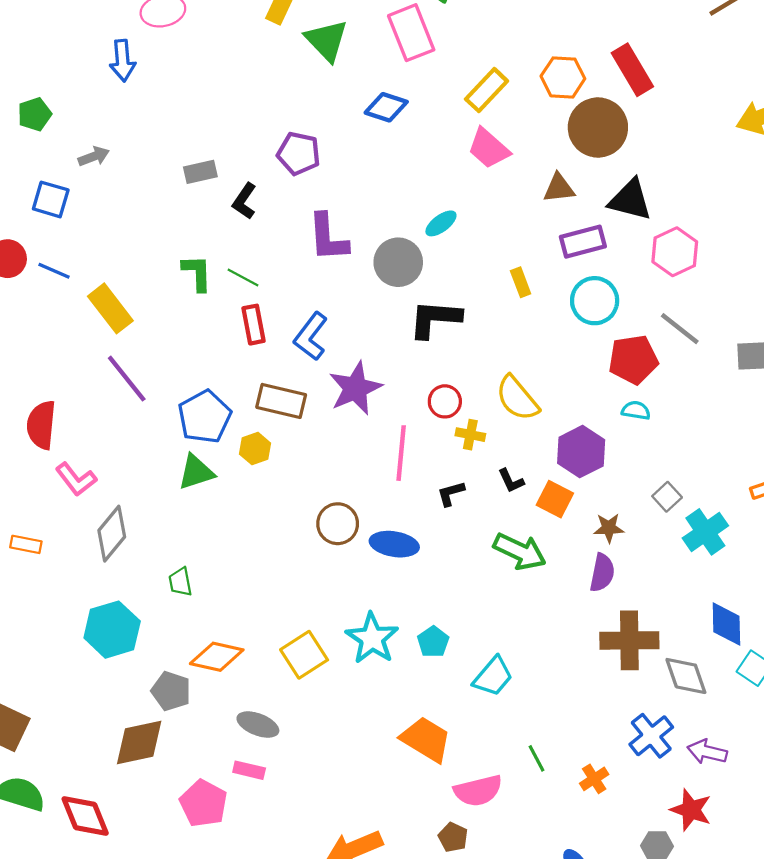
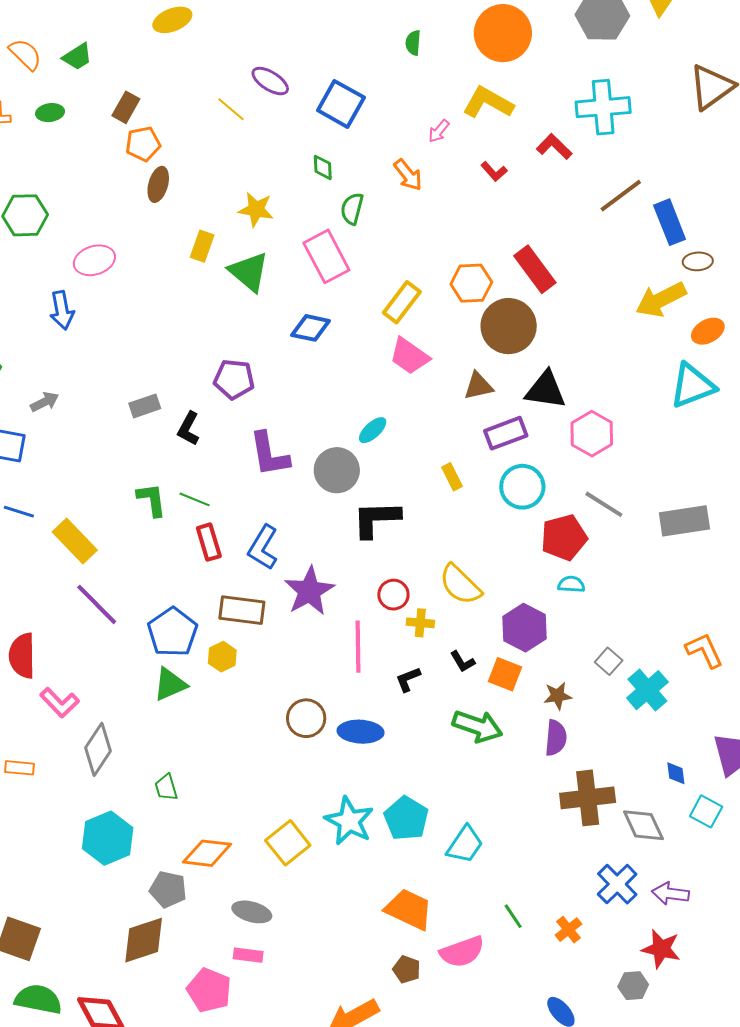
blue diamond: (726, 624) -> (676, 773), size x0.6
cyan pentagon: (433, 642) -> (406, 818), size x1.5
brown pentagon: (453, 837) -> (407, 969), moved

